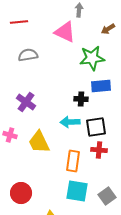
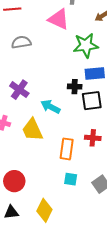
cyan arrow: (70, 122) -> (50, 107), moved, turned 30
black square: (96, 127) -> (92, 101), moved
cyan square: (77, 191) -> (71, 179), size x0.6

